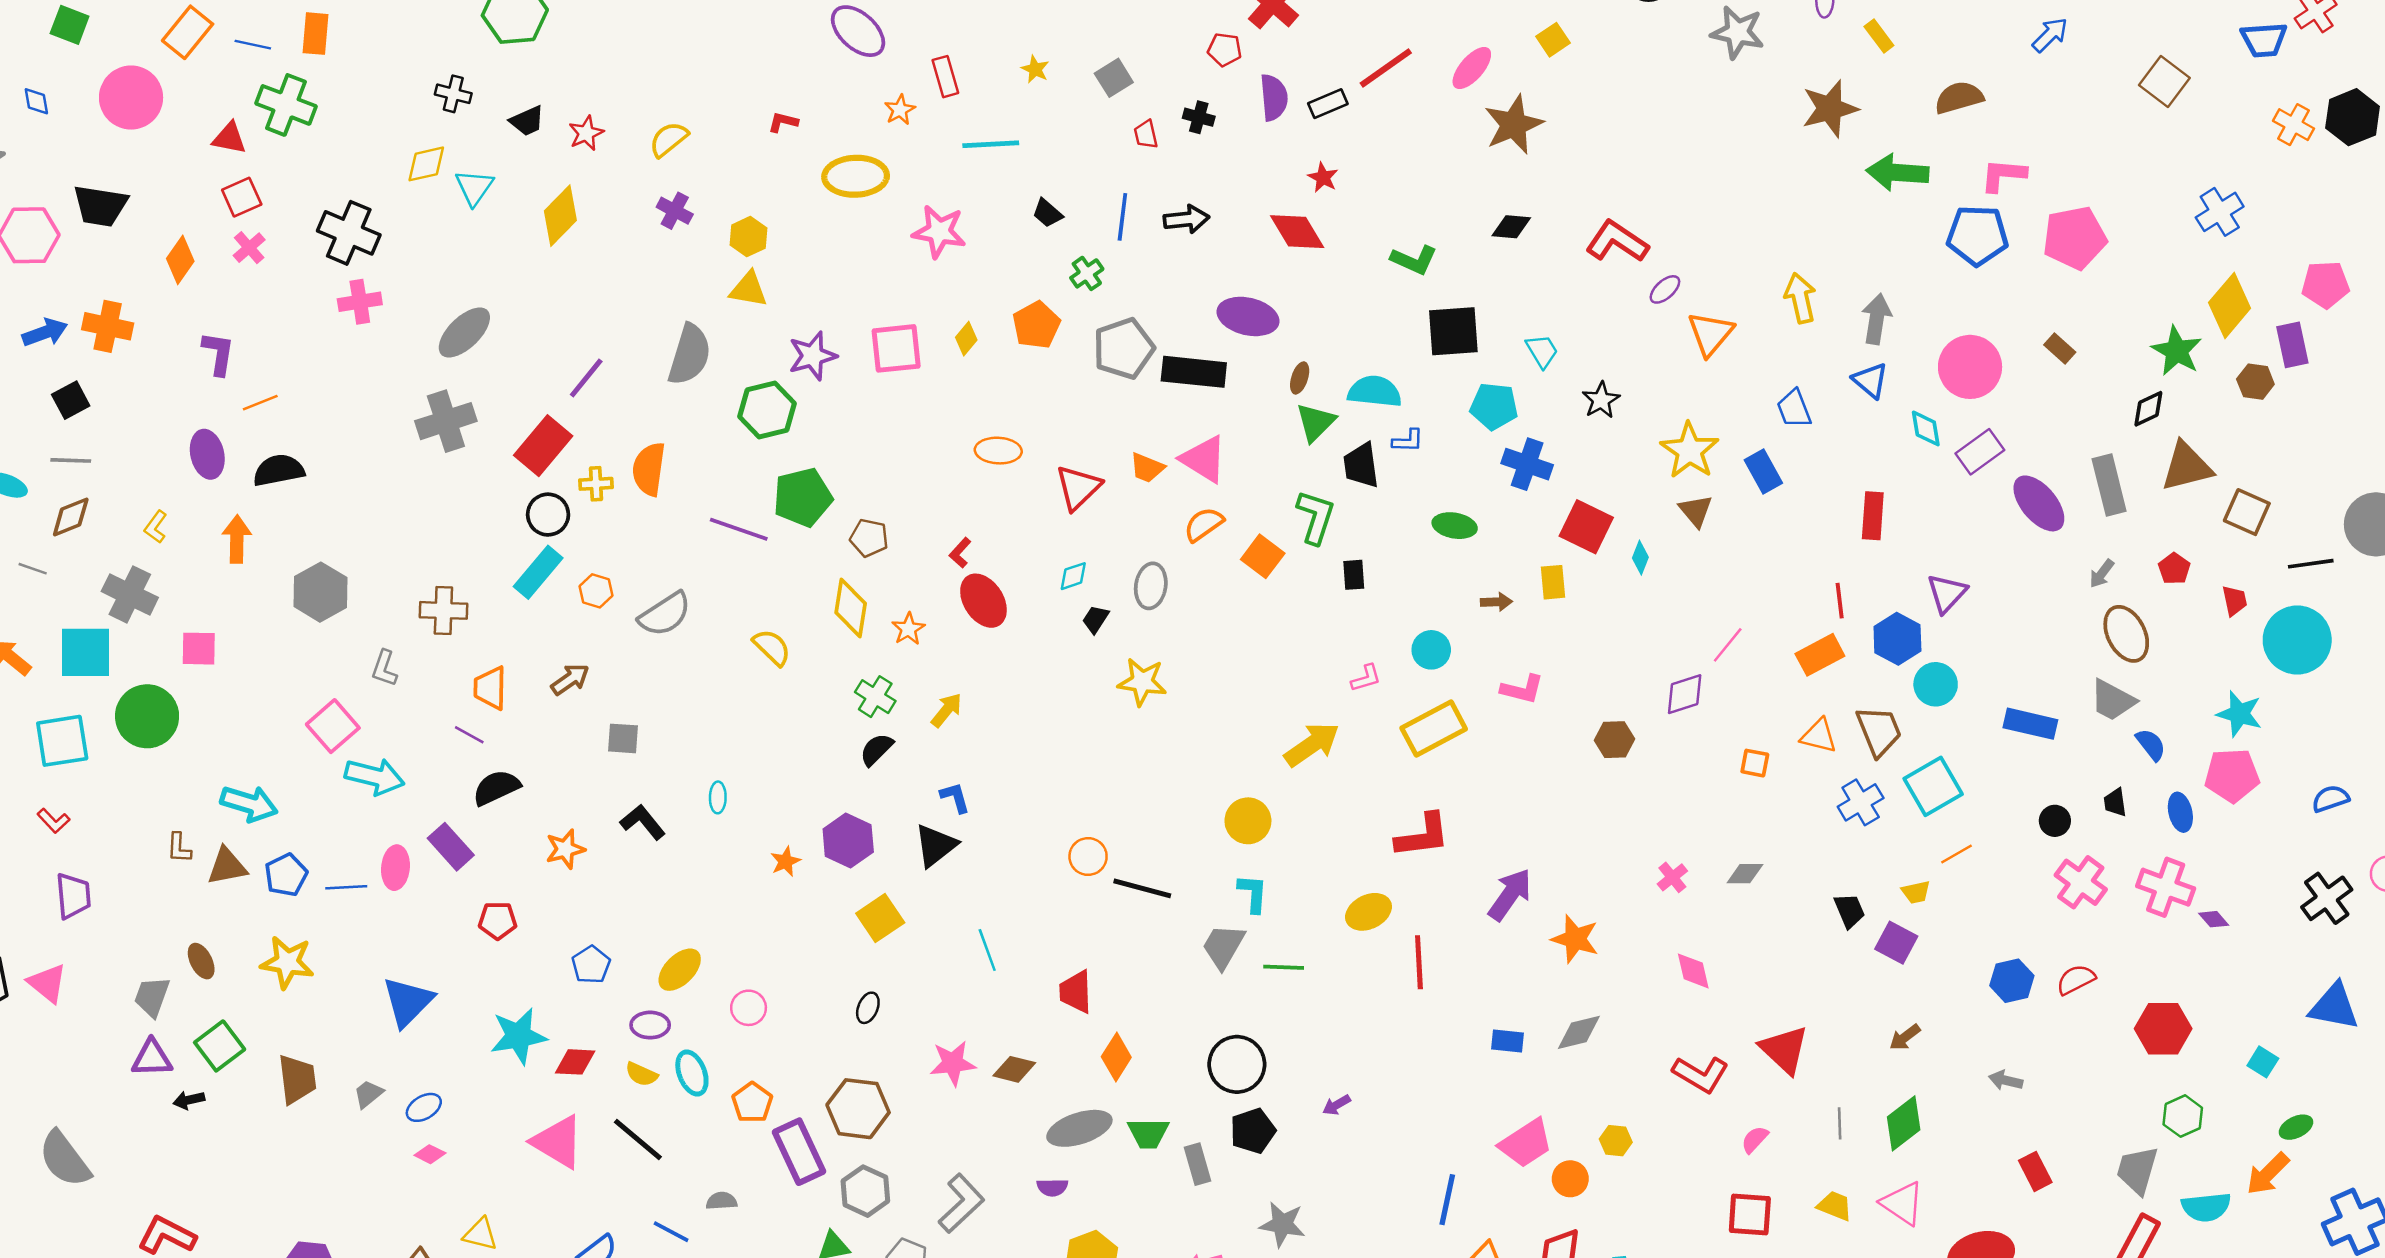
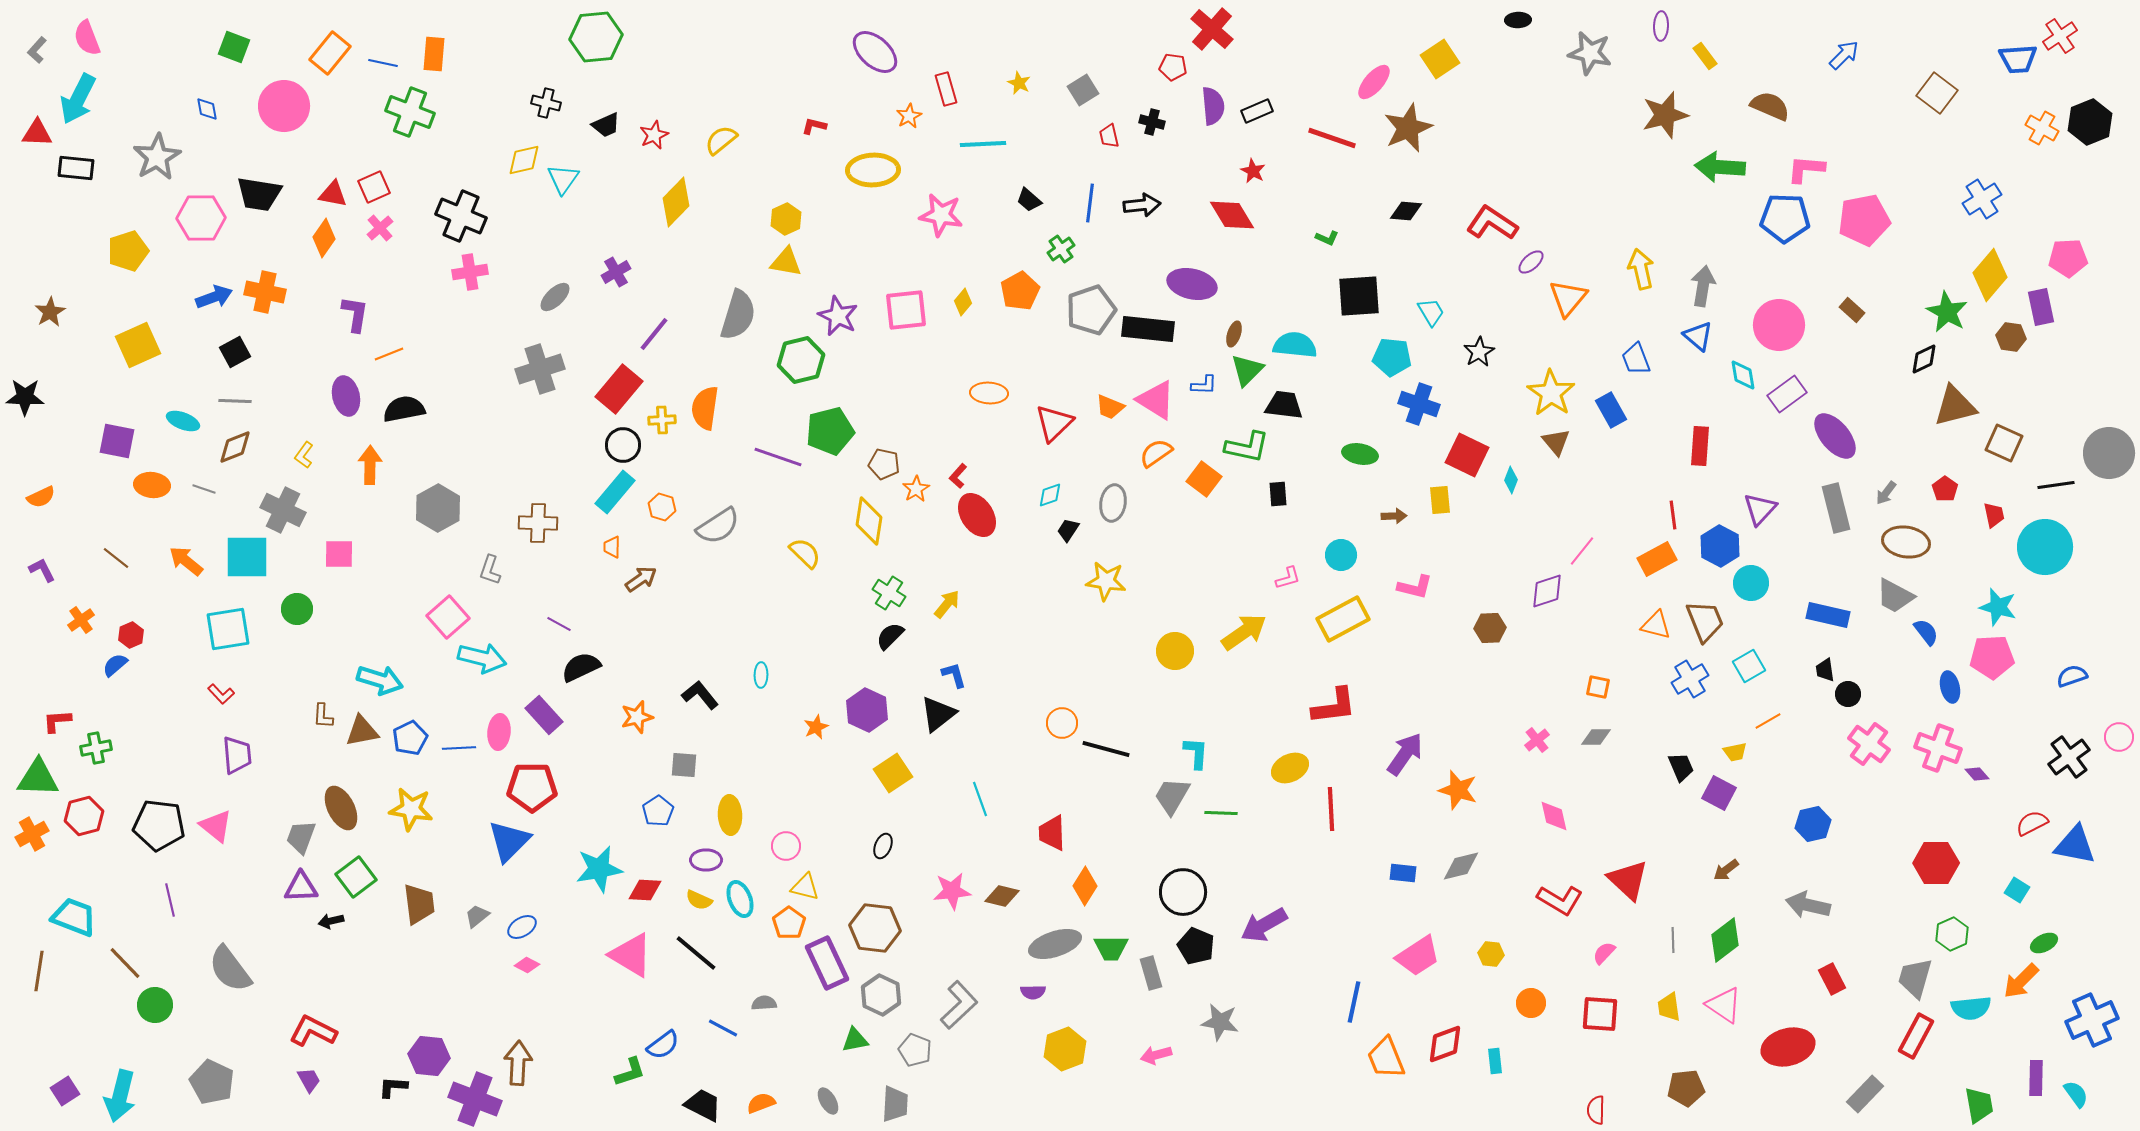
yellow square: (1553, 40) -> (1440, 59), size x1.4
red line: (1386, 68) -> (1332, 138), moved, turned 54
brown semicircle: (1959, 98) -> (1770, 106), turned 39
red triangle: (229, 138) -> (333, 194), moved
purple cross: (675, 211) -> (616, 272), moved, turned 32
yellow diamond: (560, 216) -> (676, 202), moved
green L-shape: (1414, 260) -> (1327, 238), size x0.6
gray ellipse: (464, 332) -> (555, 297), size x0.7
purple star: (812, 356) -> (838, 316), turned -30
blue L-shape: (1408, 441) -> (1204, 385), moved
black trapezoid: (1361, 465) -> (1284, 405), turned 105
gray rectangle: (2109, 485) -> (1836, 508), moved
green L-shape: (1316, 517) -> (1247, 447), turned 84
orange star: (908, 629) -> (916, 489), moved
brown ellipse: (2126, 634) -> (1906, 542), turned -54
orange trapezoid: (490, 688) -> (612, 547), moved, size x0.6
green circle: (147, 716) -> (297, 609), size x0.6
gray square: (623, 738) -> (684, 765), moved
orange square: (1755, 763) -> (1598, 687), moved
cyan square: (1933, 786) -> (1749, 666), size x0.7
black trapezoid: (2115, 802) -> (1825, 670), moved
yellow circle: (1248, 821) -> (1175, 651), moved
red pentagon: (498, 920) -> (532, 787), moved, size x1.6
brown ellipse: (201, 961) -> (341, 808), size x1.5
yellow ellipse: (680, 970) -> (730, 815), turned -48
red semicircle: (2076, 980) -> (2032, 823), moved
gray arrow: (2006, 1080) -> (1808, 905), size x1.6
purple arrow: (1337, 1105) -> (1264, 925), size x2.0
black pentagon: (1253, 1131) -> (1196, 946), turned -30
orange circle: (1570, 1179) -> (1531, 1003), moved
yellow trapezoid: (1835, 1206) -> (1669, 1007), turned -120
yellow triangle: (480, 1234) -> (805, 887), moved

